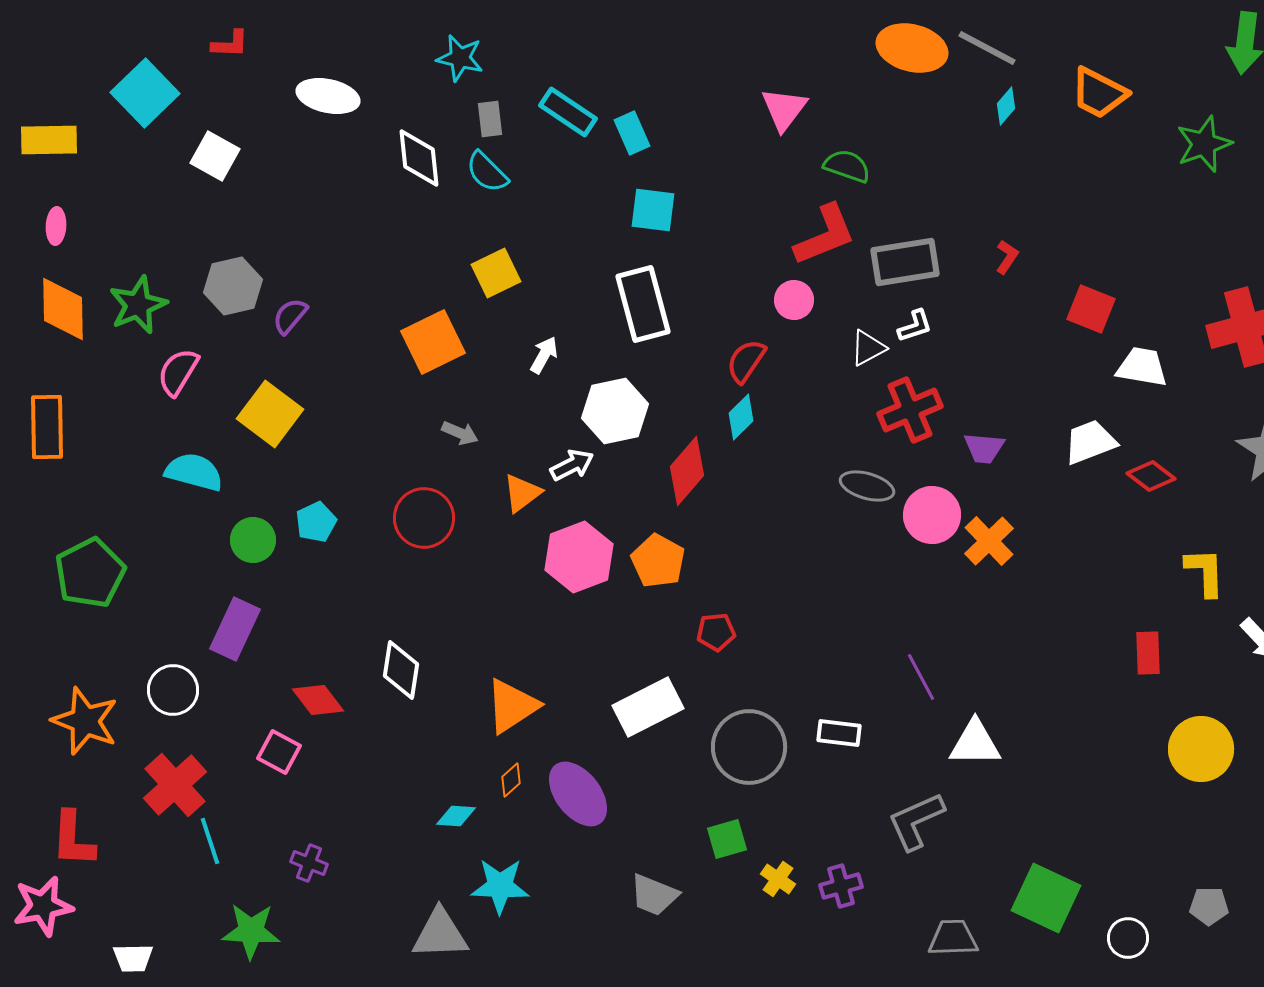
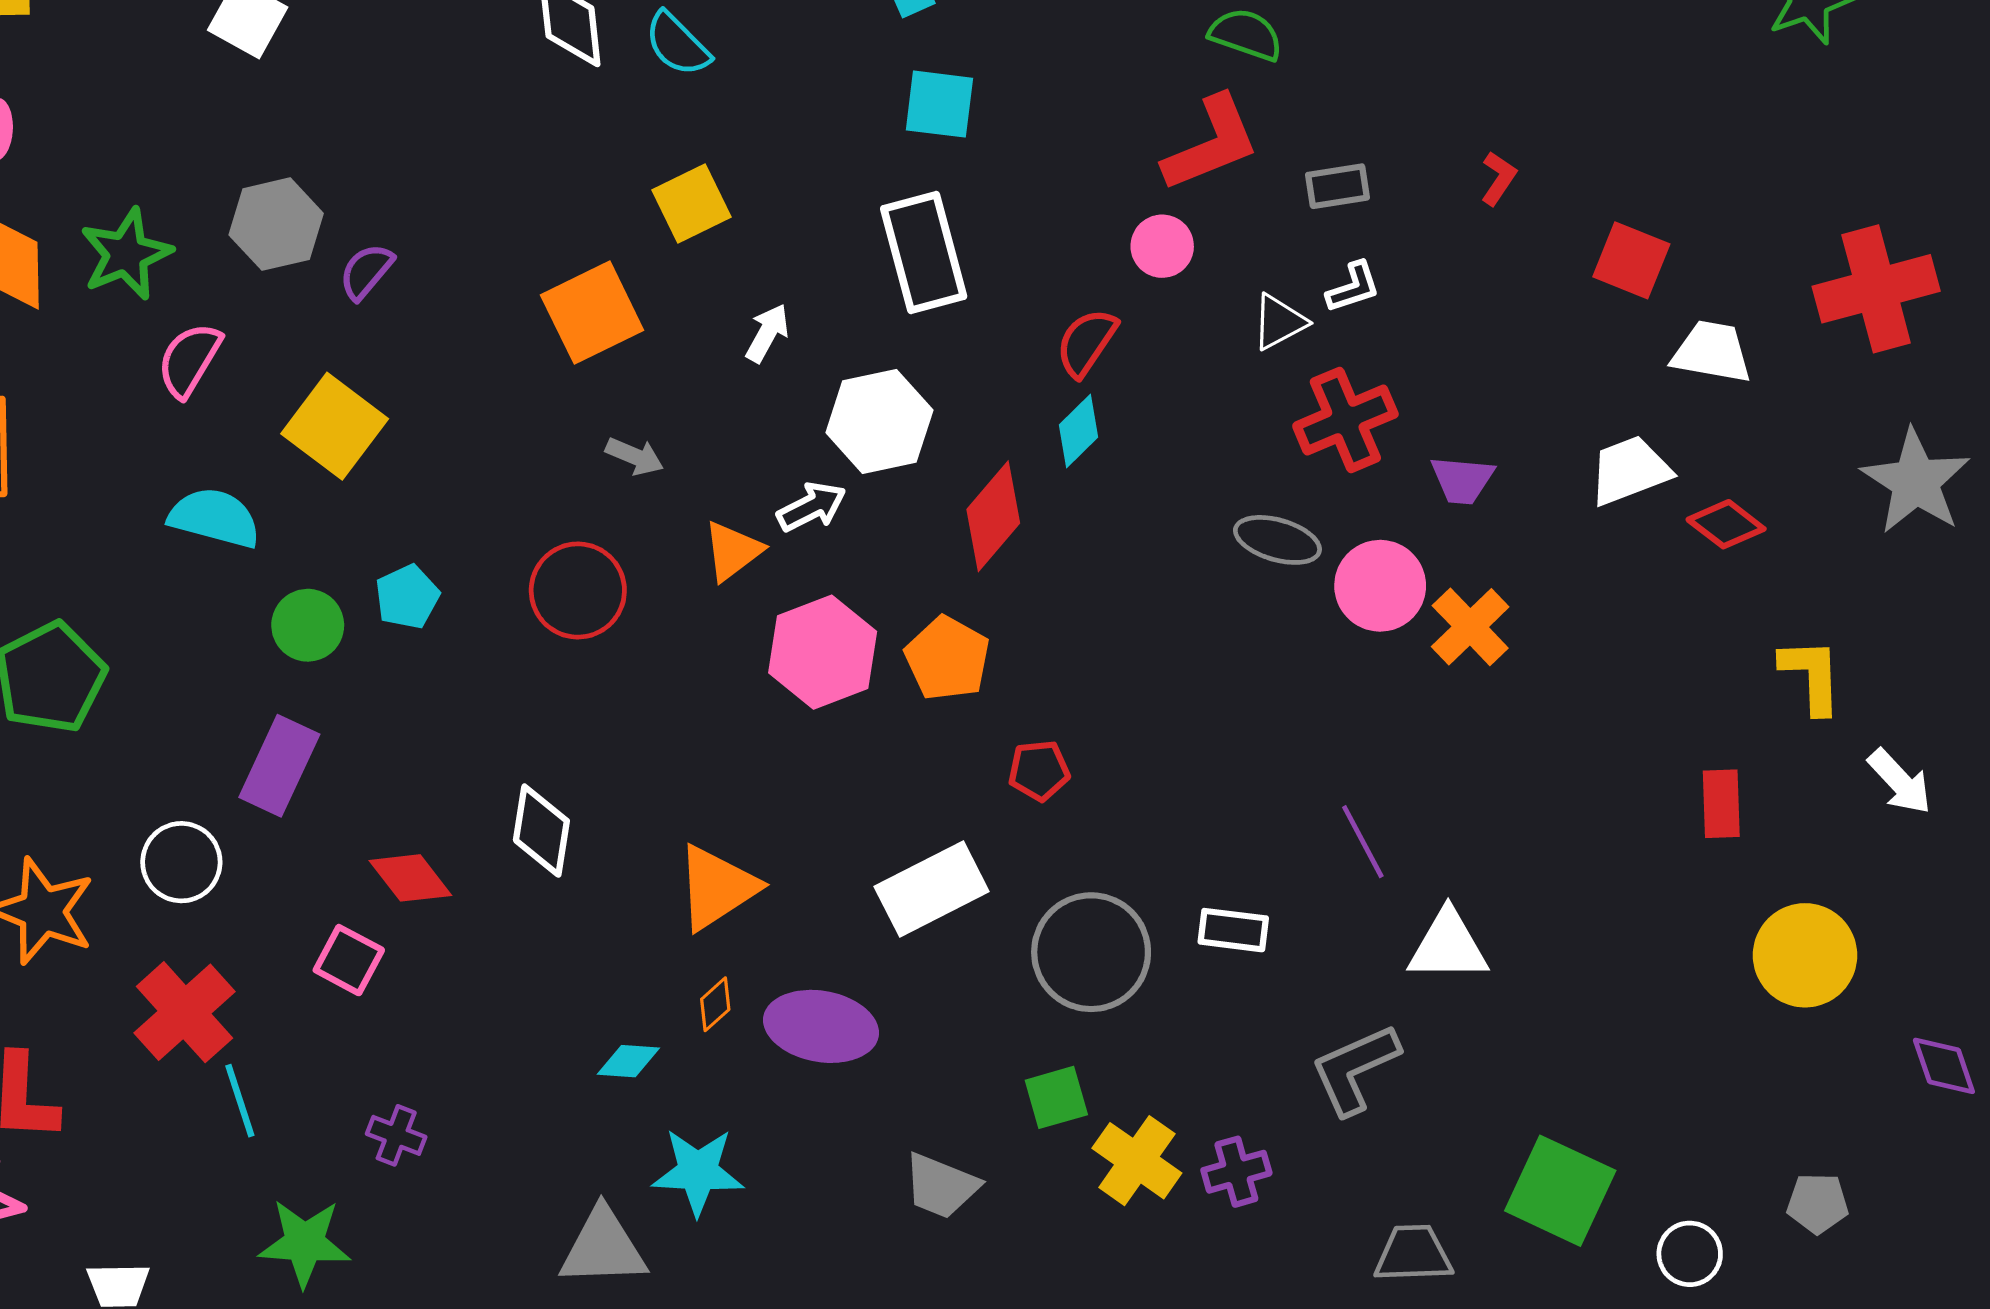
gray rectangle: (905, 262) -> (1337, 186), size x0.6
purple ellipse: (578, 794) -> (821, 1026), turned -42
yellow cross: (778, 879) -> (1137, 1161), size x1.6

